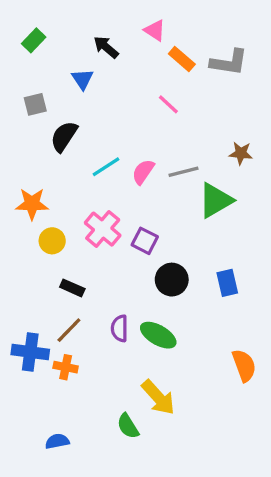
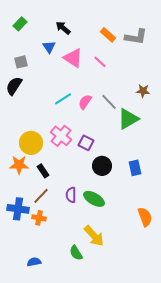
pink triangle: (155, 30) -> (73, 58), moved, size x1.5
black semicircle: (64, 136) -> (14, 86), moved
gray line: (183, 172) -> (109, 102), turned 60
orange star: (32, 204) -> (19, 165), moved
yellow circle: (52, 241) -> (31, 143), size x1.5
black rectangle: (72, 288) -> (43, 171), turned 32

